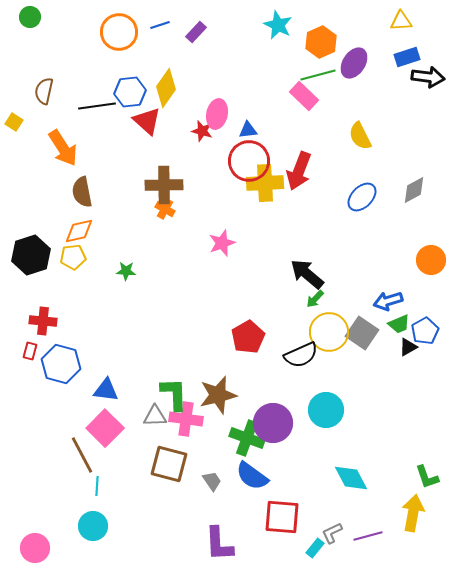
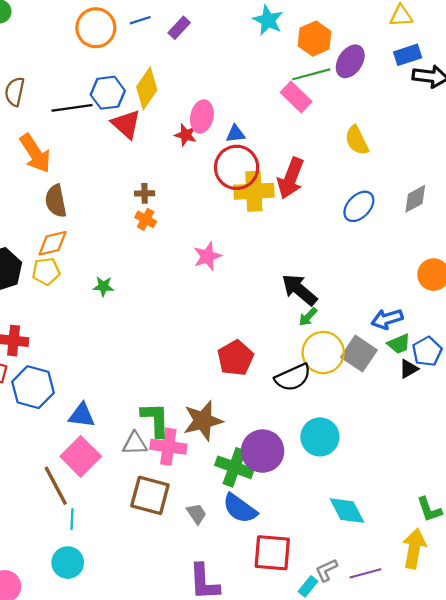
brown cross: (164, 185) -> (145, 193), size x0.5

